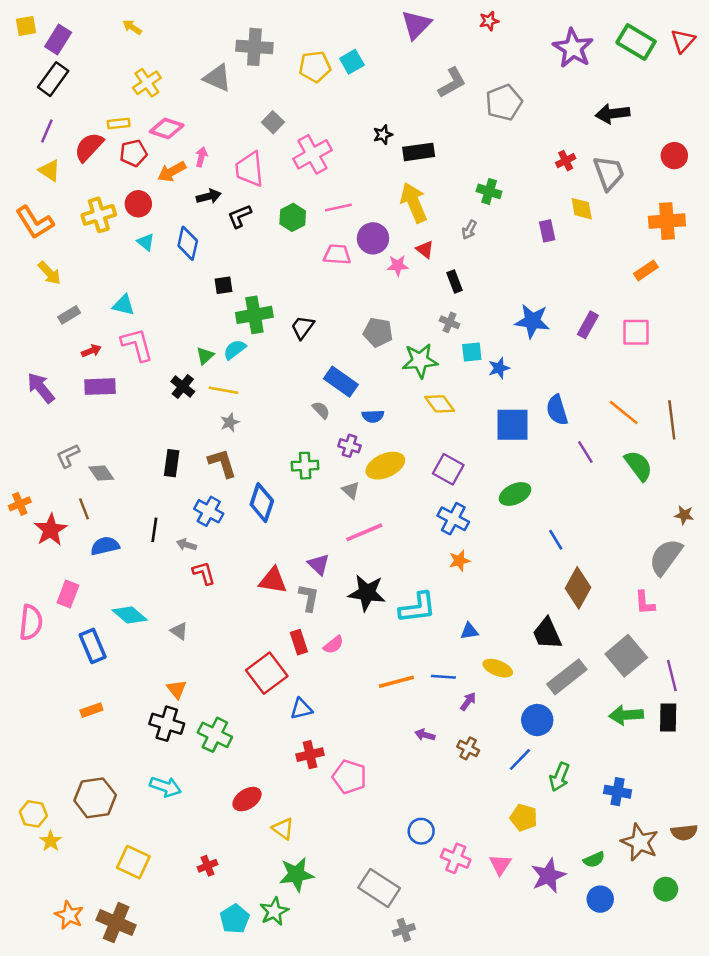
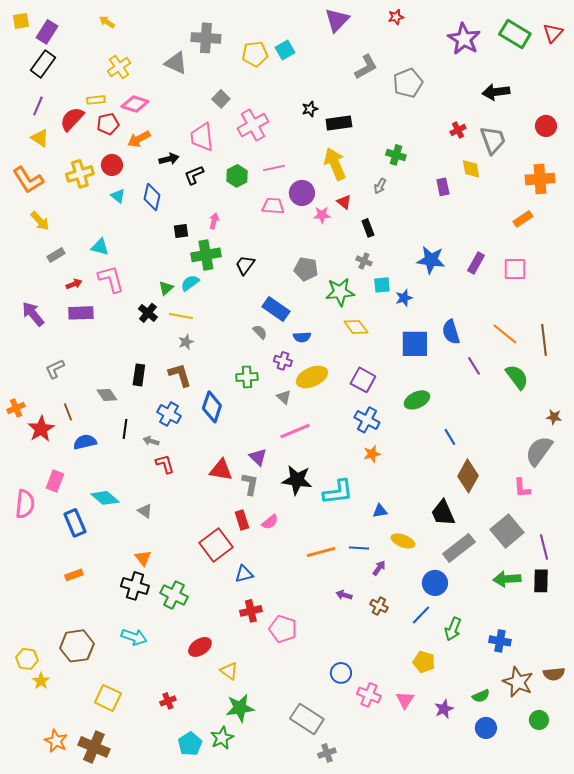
pink arrow: (201, 157) -> (214, 221), moved
gray diamond: (101, 473) -> (107, 395), moved
purple star: (548, 876) -> (444, 709), size x0.7

